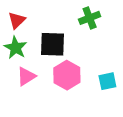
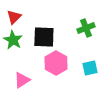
green cross: (90, 18) -> (86, 28), moved
pink triangle: (26, 76) -> (22, 80), moved

